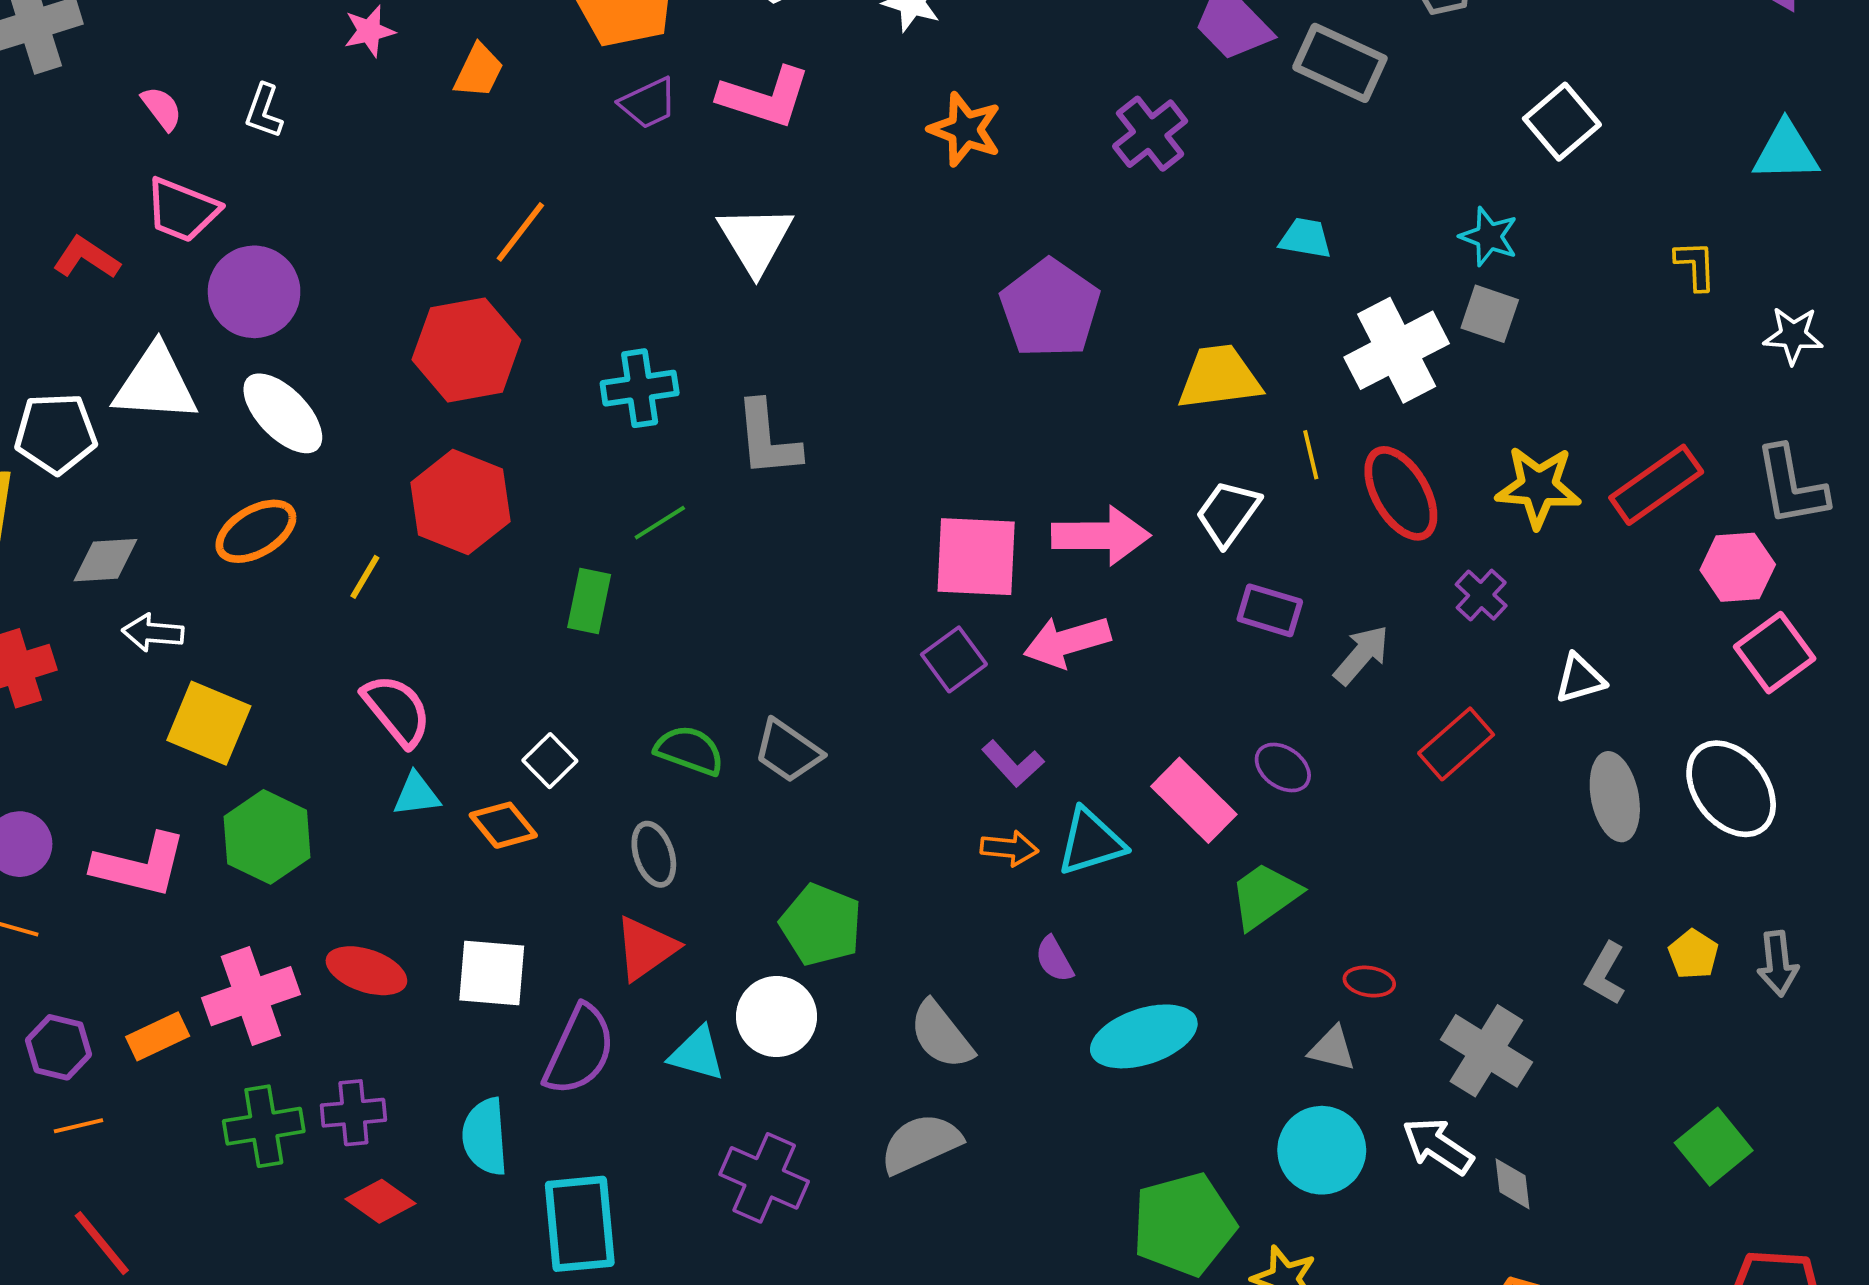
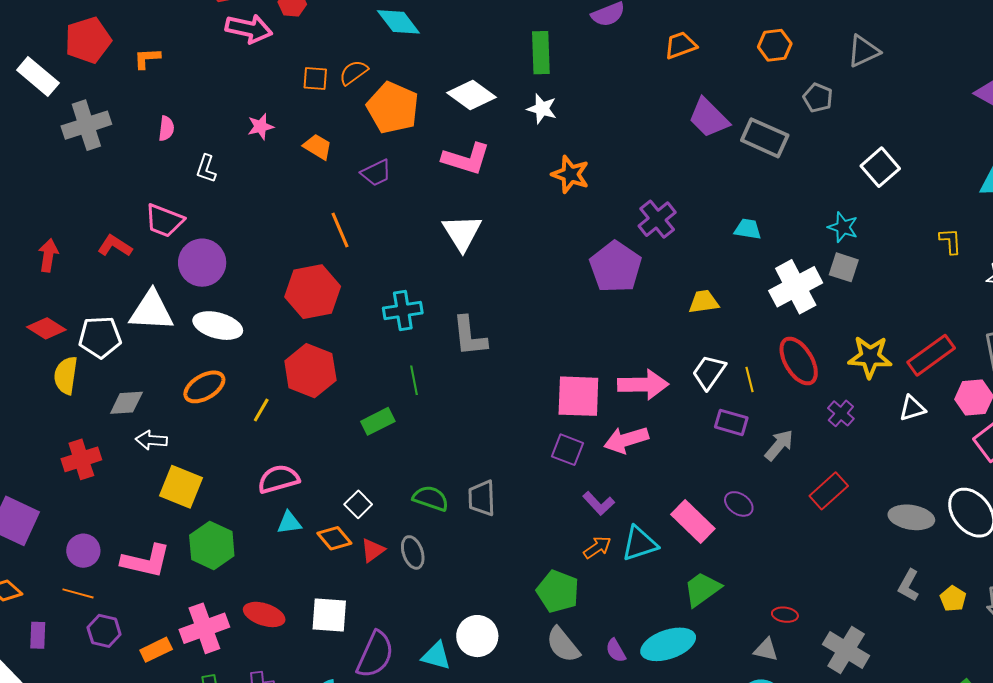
orange trapezoid: (479, 71) -> (318, 147), turned -84
purple trapezoid: (648, 103) -> (376, 173), moved
pink semicircle: (162, 108) -> (166, 128), moved, turned 45
purple cross: (1150, 134) -> (657, 219), moved
orange line: (520, 232) -> (340, 230), turned -60
yellow trapezoid: (1219, 377) -> (704, 302), size x0.7
white ellipse: (283, 413) -> (218, 326), turned -30
yellow line: (1311, 455) -> (750, 379), moved
green line: (660, 523) -> (414, 380), turned -68
green rectangle: (589, 601) -> (378, 421), turned 52
purple square: (954, 659) -> (568, 450), turned -32
white triangle: (1580, 679) -> (912, 408), moved
pink semicircle: (397, 710) -> (279, 479), turned -66
gray trapezoid: (788, 751) -> (482, 498), turned 54
gray ellipse: (1615, 797) -> (911, 517), turned -69
orange arrow: (1009, 848) -> (597, 547), turned -40
green trapezoid: (1265, 896) -> (702, 589), moved
green pentagon: (821, 925) -> (558, 591), moved
red triangle: (646, 948) -> (373, 550), moved, size x0.7
purple semicircle: (1054, 959) -> (616, 651), moved
gray L-shape: (1605, 974) -> (909, 585), moved
purple hexagon: (59, 1047) -> (104, 631), moved

